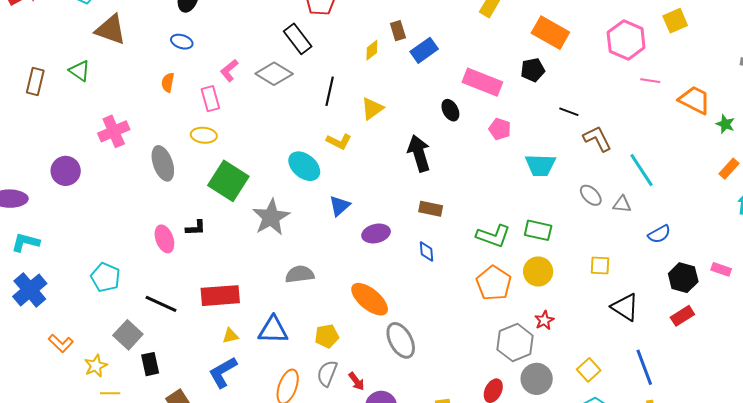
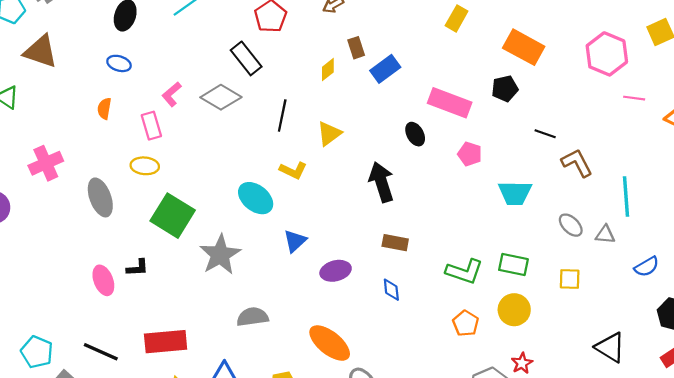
cyan line: (641, 170) -> (626, 197), turned 30
yellow square: (600, 265) -> (570, 279), moved
cyan pentagon: (105, 277) -> (37, 352), moved
orange pentagon: (494, 283) -> (466, 323), size x0.7

